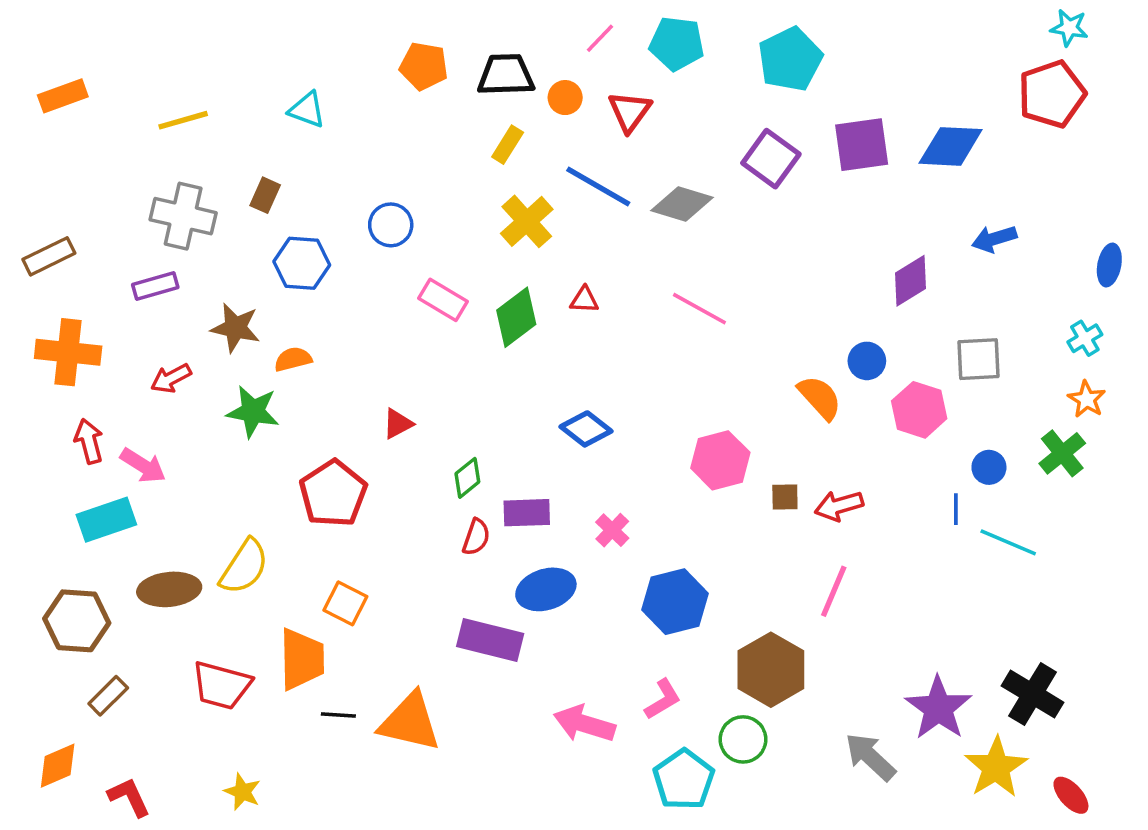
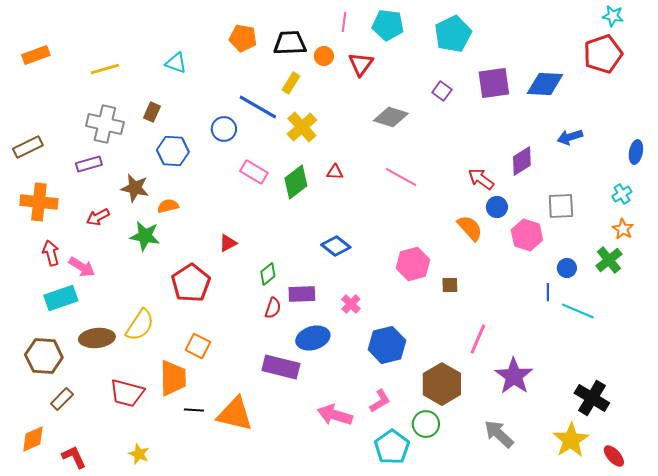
pink line: (600, 38) -> (344, 22), turned -36
purple square: (771, 159) -> (442, 91), size x0.6
blue line: (598, 187) -> (258, 107), moved
red arrow: (839, 506) -> (481, 179), moved, turned 52
purple star: (938, 708) -> (514, 376), moved

